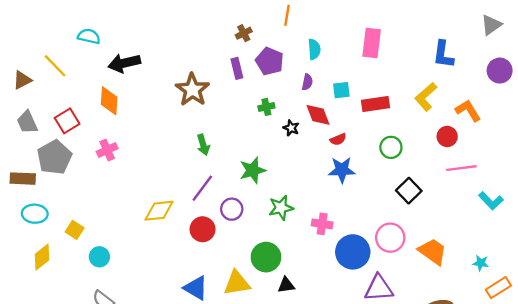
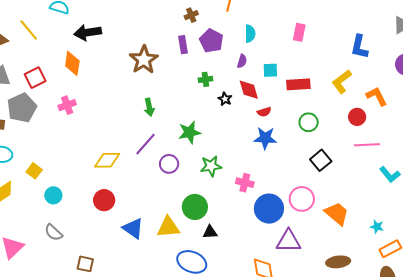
pink rectangle: (372, 43) -> (299, 32), size x0.7
red circle: (203, 229) -> (104, 200), moved

